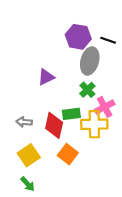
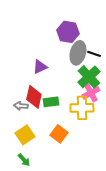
black line: (108, 40) -> (94, 54), moved
green cross: (87, 90) -> (89, 77), moved, size x1.6
green rectangle: (71, 114) -> (51, 102), moved
red diamond: (54, 125) -> (34, 97), moved

